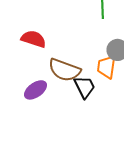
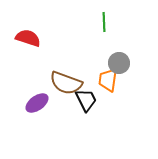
red semicircle: (34, 39) -> (28, 38), moved

